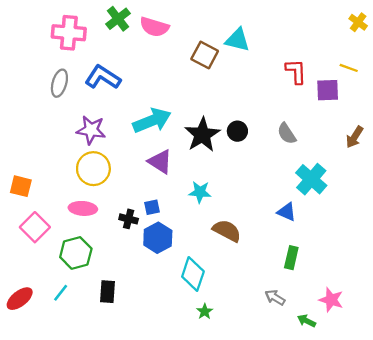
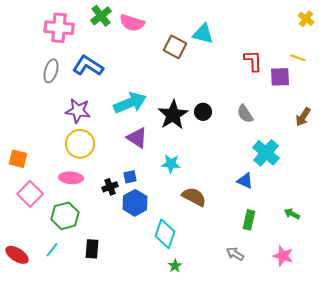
black cross: (129, 219) -> (110, 187), turned -35
red ellipse: (20, 299) -> (17, 255), turned 70
green arrow: (307, 321) -> (292, 214), moved

